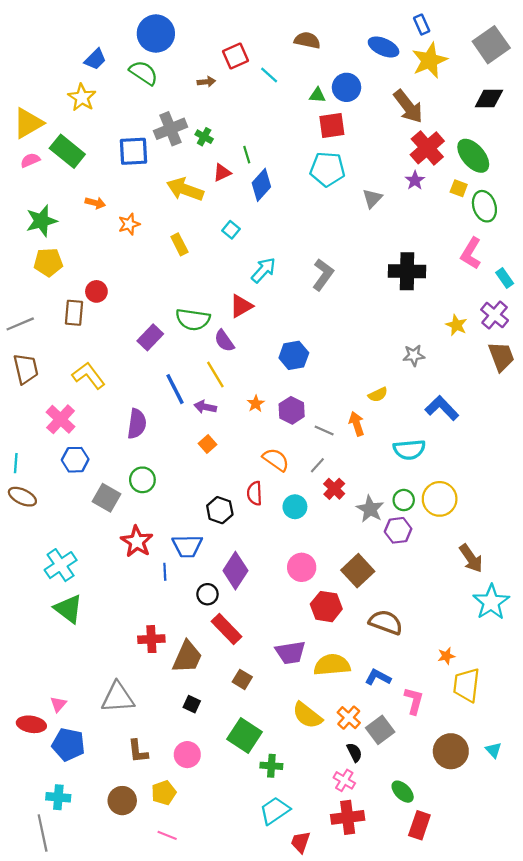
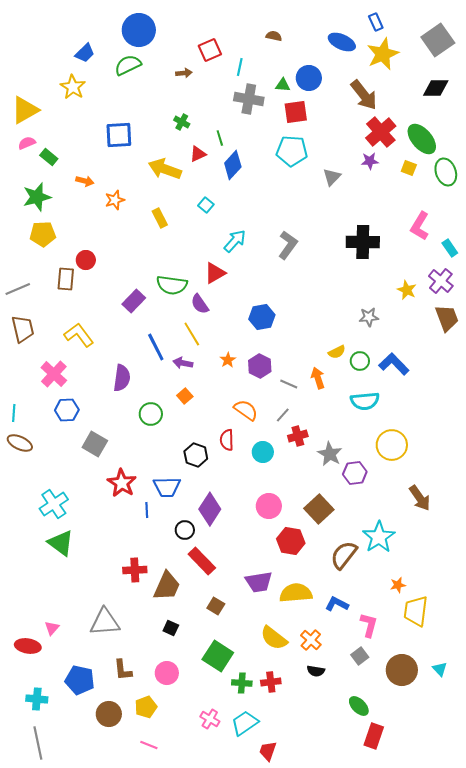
brown semicircle: (307, 40) -> (274, 36), size x0.7
green semicircle: (144, 73) -> (128, 65), turned -60
cyan line: (269, 75) -> (240, 67), turned 60
gray cross: (170, 129) -> (249, 99), moved, turned 32
green rectangle: (67, 151) -> (49, 157), moved, size x0.6
purple star: (415, 180) -> (370, 161), turned 30
green ellipse: (484, 206) -> (446, 172), moved
green circle: (142, 480) -> (151, 414), moved
red cross: (334, 489) -> (298, 436), turned 30
green circle: (404, 500) -> (360, 361), moved
cyan star: (491, 602) -> (379, 537), moved
brown semicircle: (386, 622) -> (344, 555), turned -72
gray square: (380, 730) -> (360, 656), moved, size x0.7
blue pentagon: (68, 744) -> (80, 680), moved
black semicircle: (354, 752) -> (316, 671), turned 126
pink cross: (344, 780) -> (210, 719), moved
cyan cross: (58, 797) -> (37, 699), moved
red cross: (348, 817) -> (271, 682), moved, size x0.7

